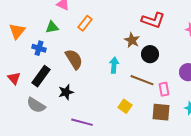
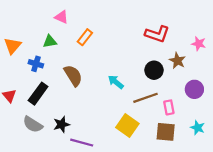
brown star: (132, 40) -> (177, 61), moved
cyan arrow: (114, 65) -> (116, 82), turned -56
brown line: (142, 80) -> (145, 98), turned -40
black star: (66, 92) -> (61, 124), moved
yellow square: (125, 106) -> (127, 125), size x1.5

